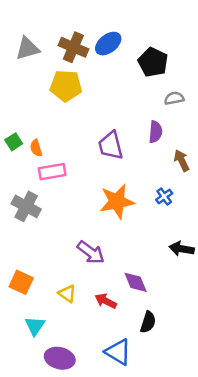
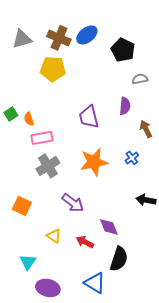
gray cross: (26, 206) -> (48, 166), moved, turned 30
orange square: (21, 282) -> (22, 206), moved
black semicircle: (148, 322) -> (119, 259), size x1.4

